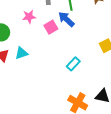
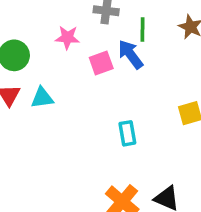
cyan rectangle: (73, 64) -> (127, 133), turned -64

